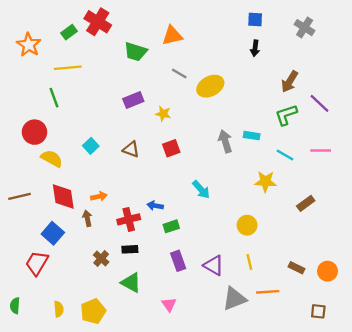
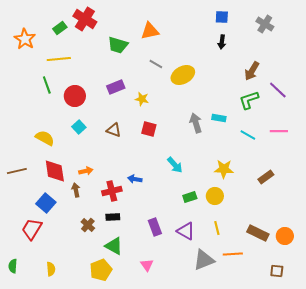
red circle: (34, 132) -> (75, 96), moved
red square: (171, 148) -> (149, 129), turned 35
yellow star: (265, 182) -> (224, 169), moved
green rectangle: (171, 226) -> (190, 197), moved
brown rectangle: (296, 268) -> (258, 233), size x1.5
yellow pentagon: (93, 311) -> (101, 270), moved

